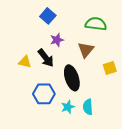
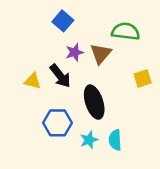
brown triangle: (86, 50) -> (101, 54), moved
yellow square: (110, 68) -> (143, 78), moved

